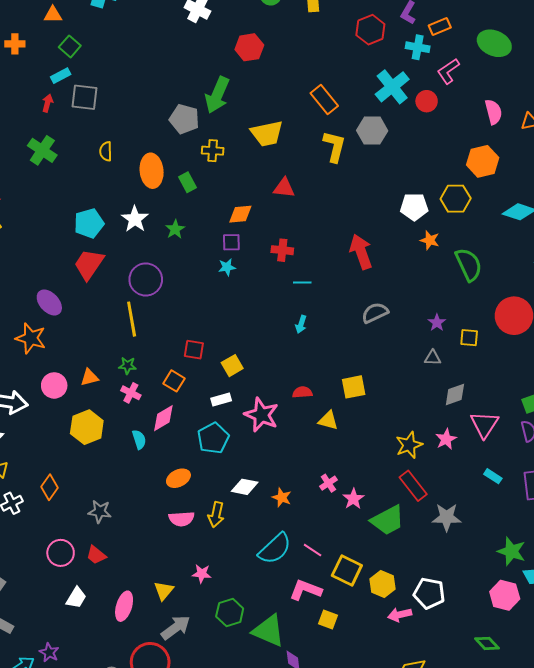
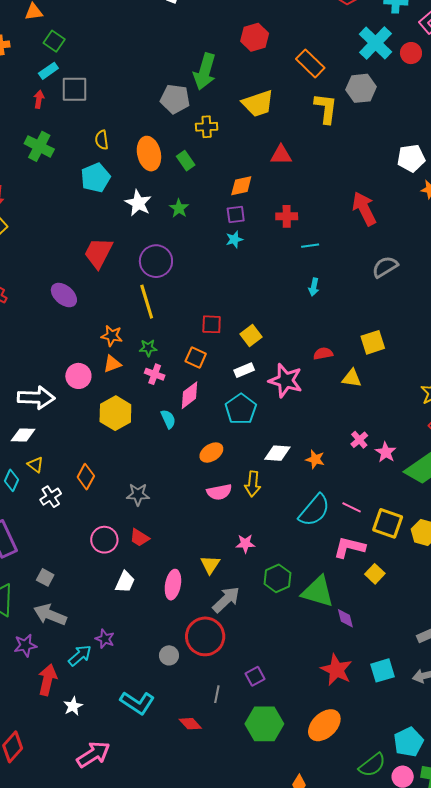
red hexagon: (249, 47) -> (255, 37), moved
cyan pentagon: (89, 223) -> (96, 178), moved
orange star: (31, 338) -> (112, 336), moved, size x0.7
yellow square: (328, 620) -> (375, 574), turned 30

